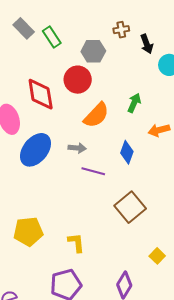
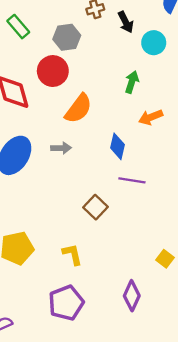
green arrow: (134, 103) -> (132, 82), moved
purple line: (93, 171) -> (132, 180), moved
brown square: (130, 207) -> (95, 207), moved, size x0.7

